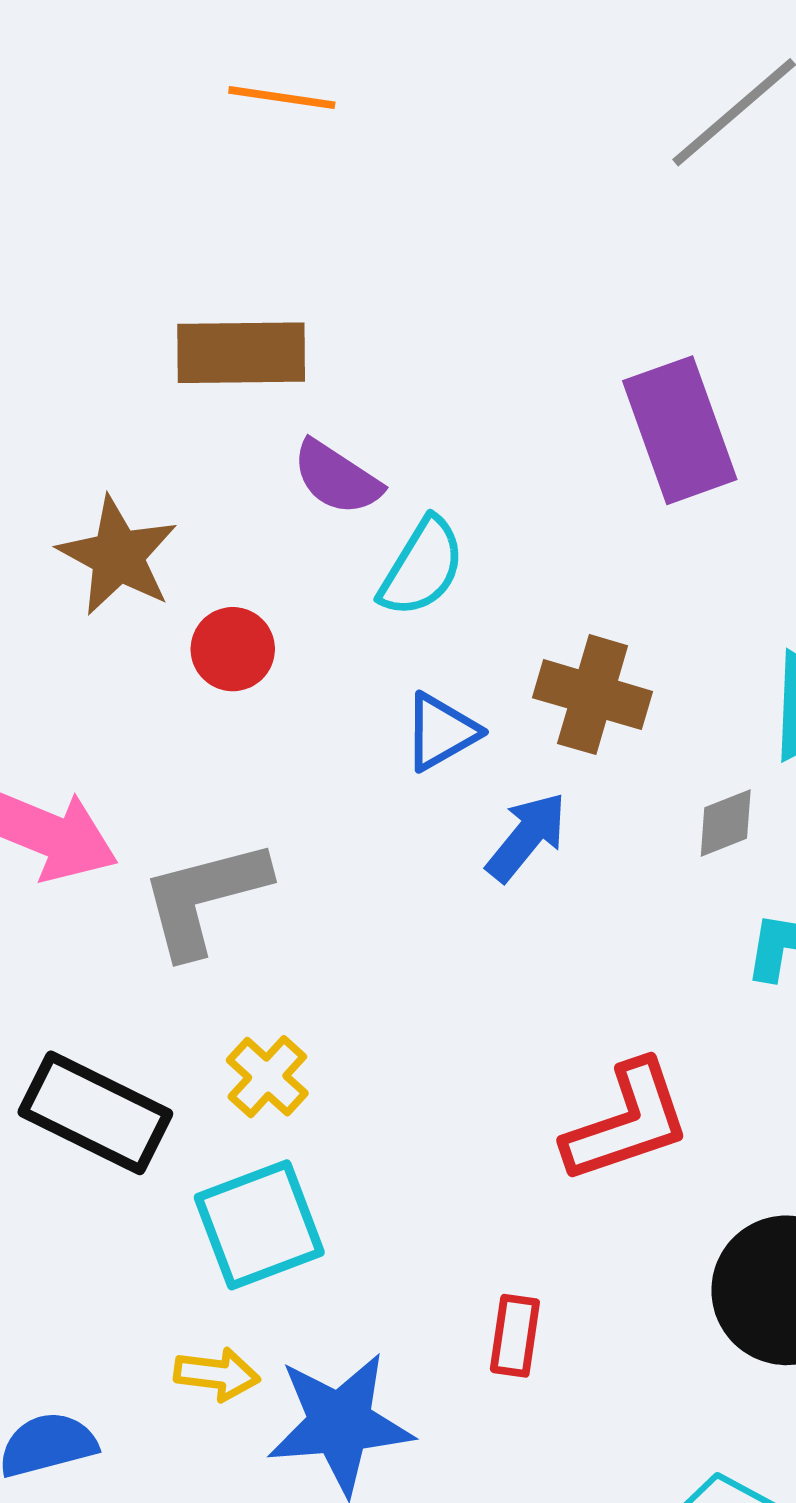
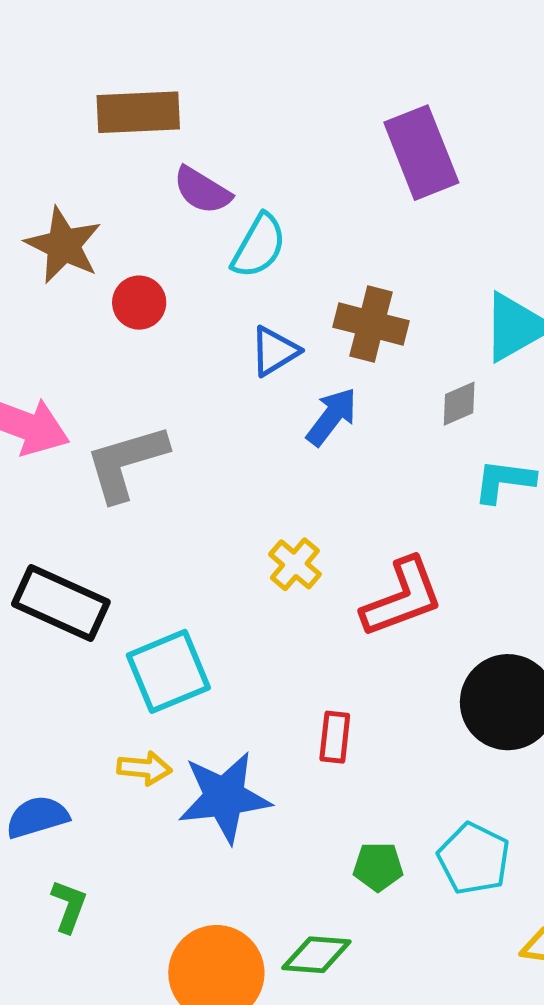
yellow cross: (267, 1077) -> (295, 564), moved

